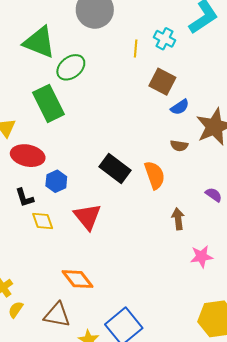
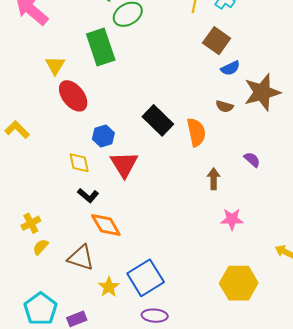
red ellipse: (28, 156) -> (73, 96), turned 32
blue hexagon: (56, 181) -> (103, 136), moved
black L-shape: (25, 198) -> (88, 195), moved, turned -40

